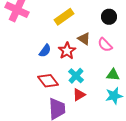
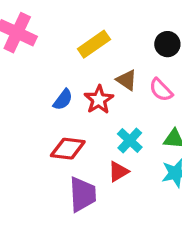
cyan cross: (76, 76) -> (130, 140), moved
red diamond: (48, 81) -> (68, 149), turned -45

